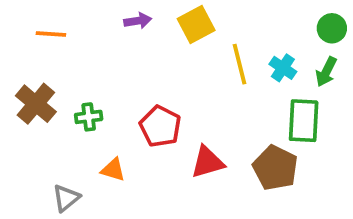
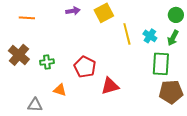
brown pentagon: (275, 168) -> (171, 92), moved, turned -30
gray triangle: (66, 198) -> (35, 105), turned 42

